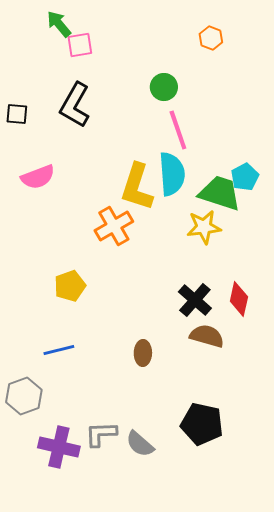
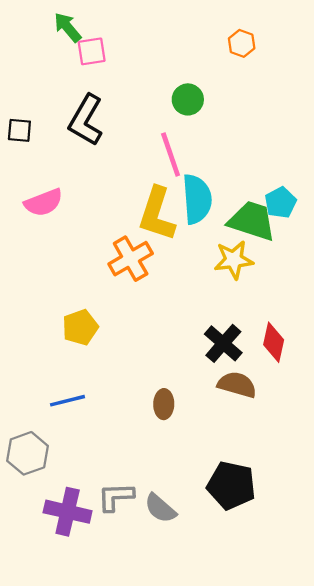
pink line: (178, 130) -> (171, 154), moved

